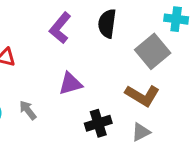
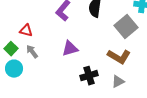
gray arrow: (28, 110) -> (32, 52), moved

